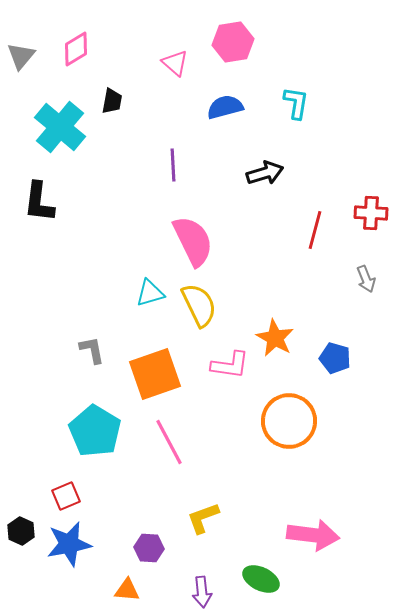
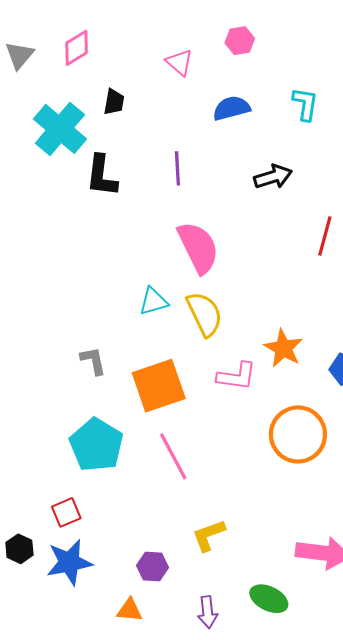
pink hexagon: (233, 42) -> (240, 41), size x0.7
black L-shape: (39, 202) -> (102, 176), moved

